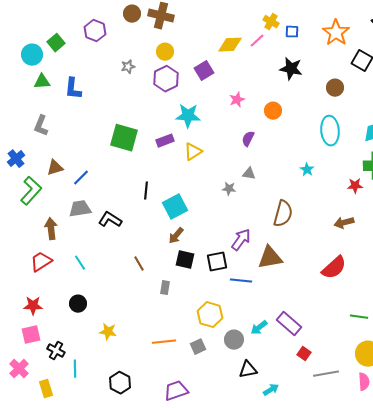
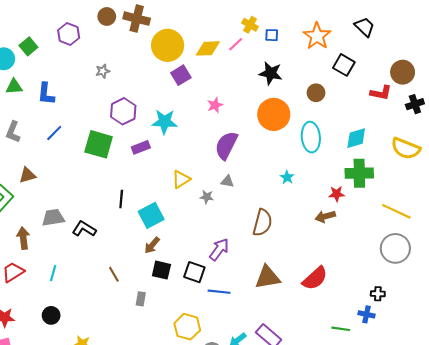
yellow circle: (165, 52) -> (168, 45), moved, size x1.8
purple hexagon: (166, 79) -> (123, 111), moved
orange circle: (273, 111) -> (274, 114), moved, size x1.8
purple semicircle: (248, 139) -> (226, 145), size x1.8
yellow triangle: (193, 152) -> (181, 179), moved
blue line: (81, 178) -> (54, 133), moved
brown arrow: (344, 223) -> (325, 216), moved
brown triangle: (270, 258) -> (268, 277), moved
black square: (217, 262) -> (194, 272), turned 30
cyan line: (80, 263) -> (53, 273), turned 49

